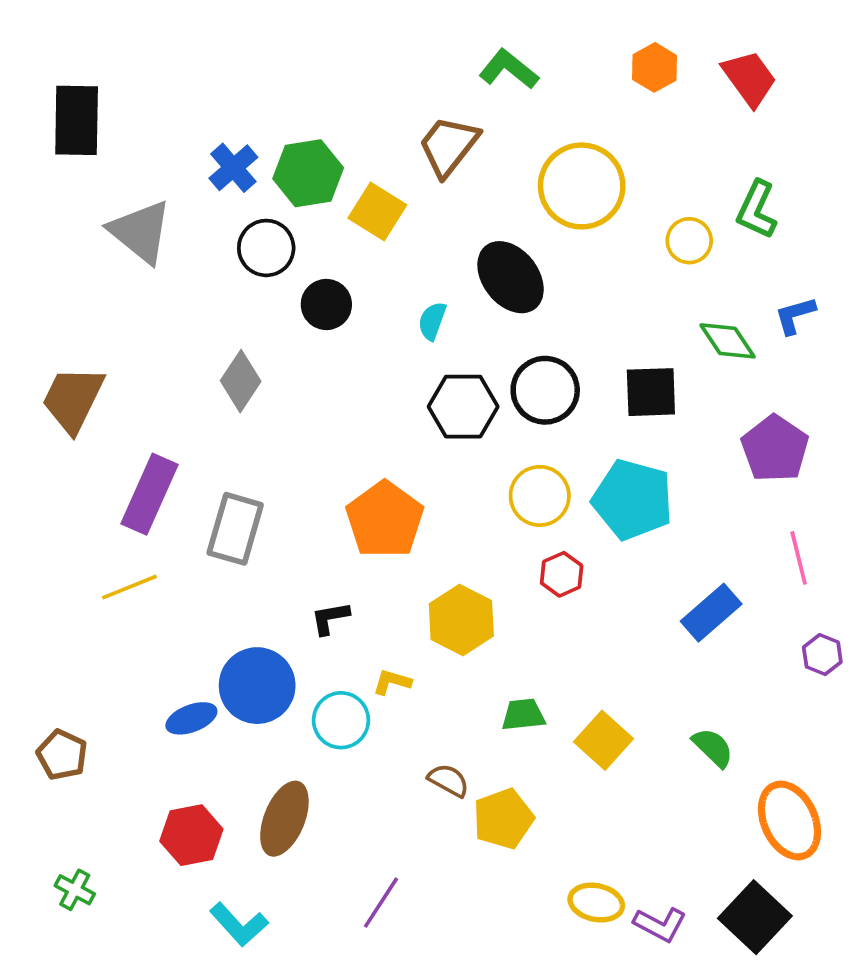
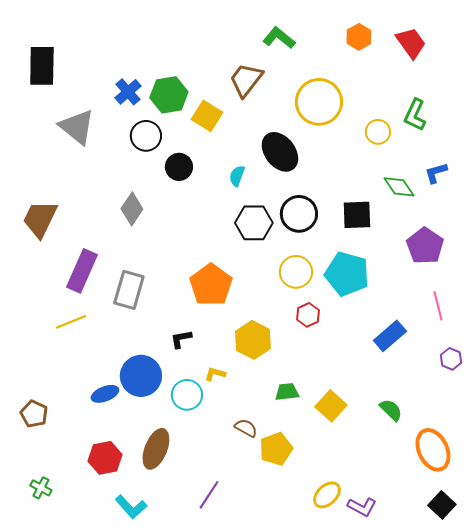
yellow ellipse: (596, 903) -> (327, 495), turned -56
black square: (755, 917) -> (442, 505), moved, size x0.7

